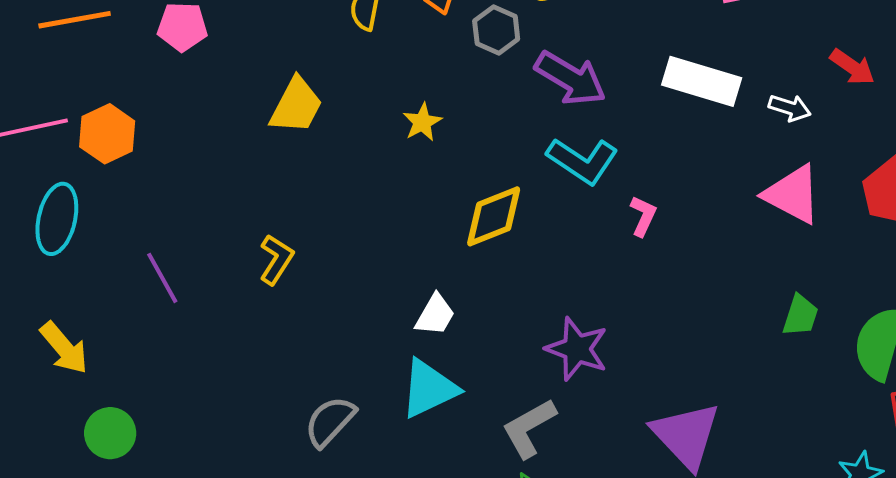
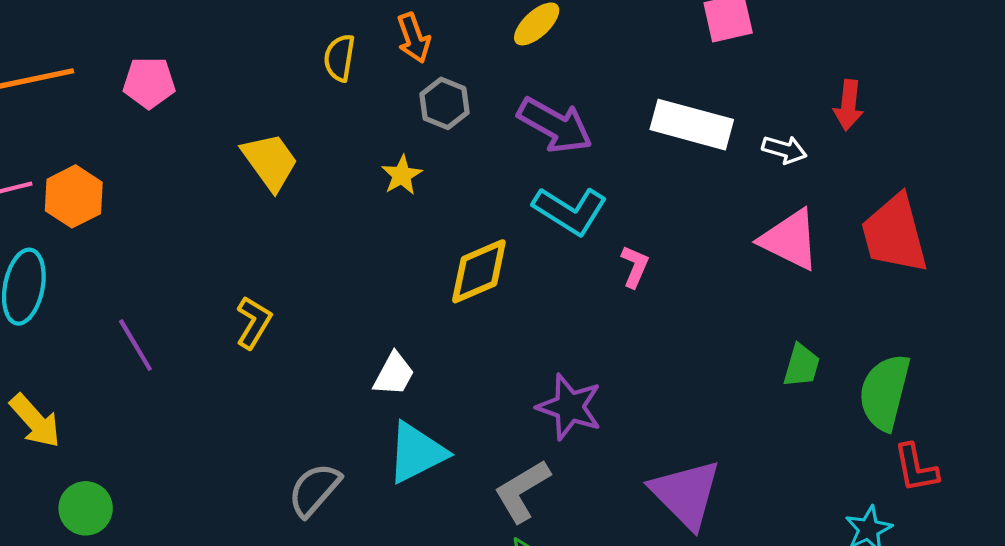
gray hexagon: (496, 30) -> (444, 103), moved
red arrow: (852, 67) -> (848, 105), turned 63
yellow trapezoid: (296, 106) -> (270, 161), turned -62
white trapezoid: (435, 315) -> (394, 374), moved

